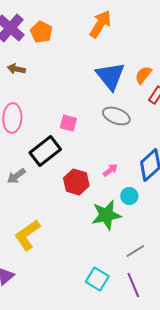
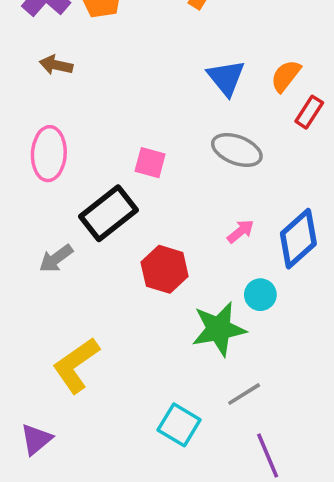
blue triangle: (110, 76) -> (226, 78), size x0.7
pink arrow: (110, 170) -> (240, 231), moved
gray line: (135, 251) -> (244, 394), moved
cyan square: (97, 279) -> (179, 425), moved

